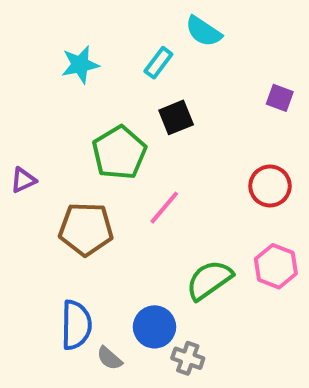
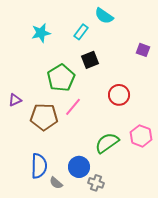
purple triangle: (23, 180) -> (15, 100), moved
red circle: (270, 186) -> (119, 95), moved
pink line: (164, 208) -> (73, 107), moved

